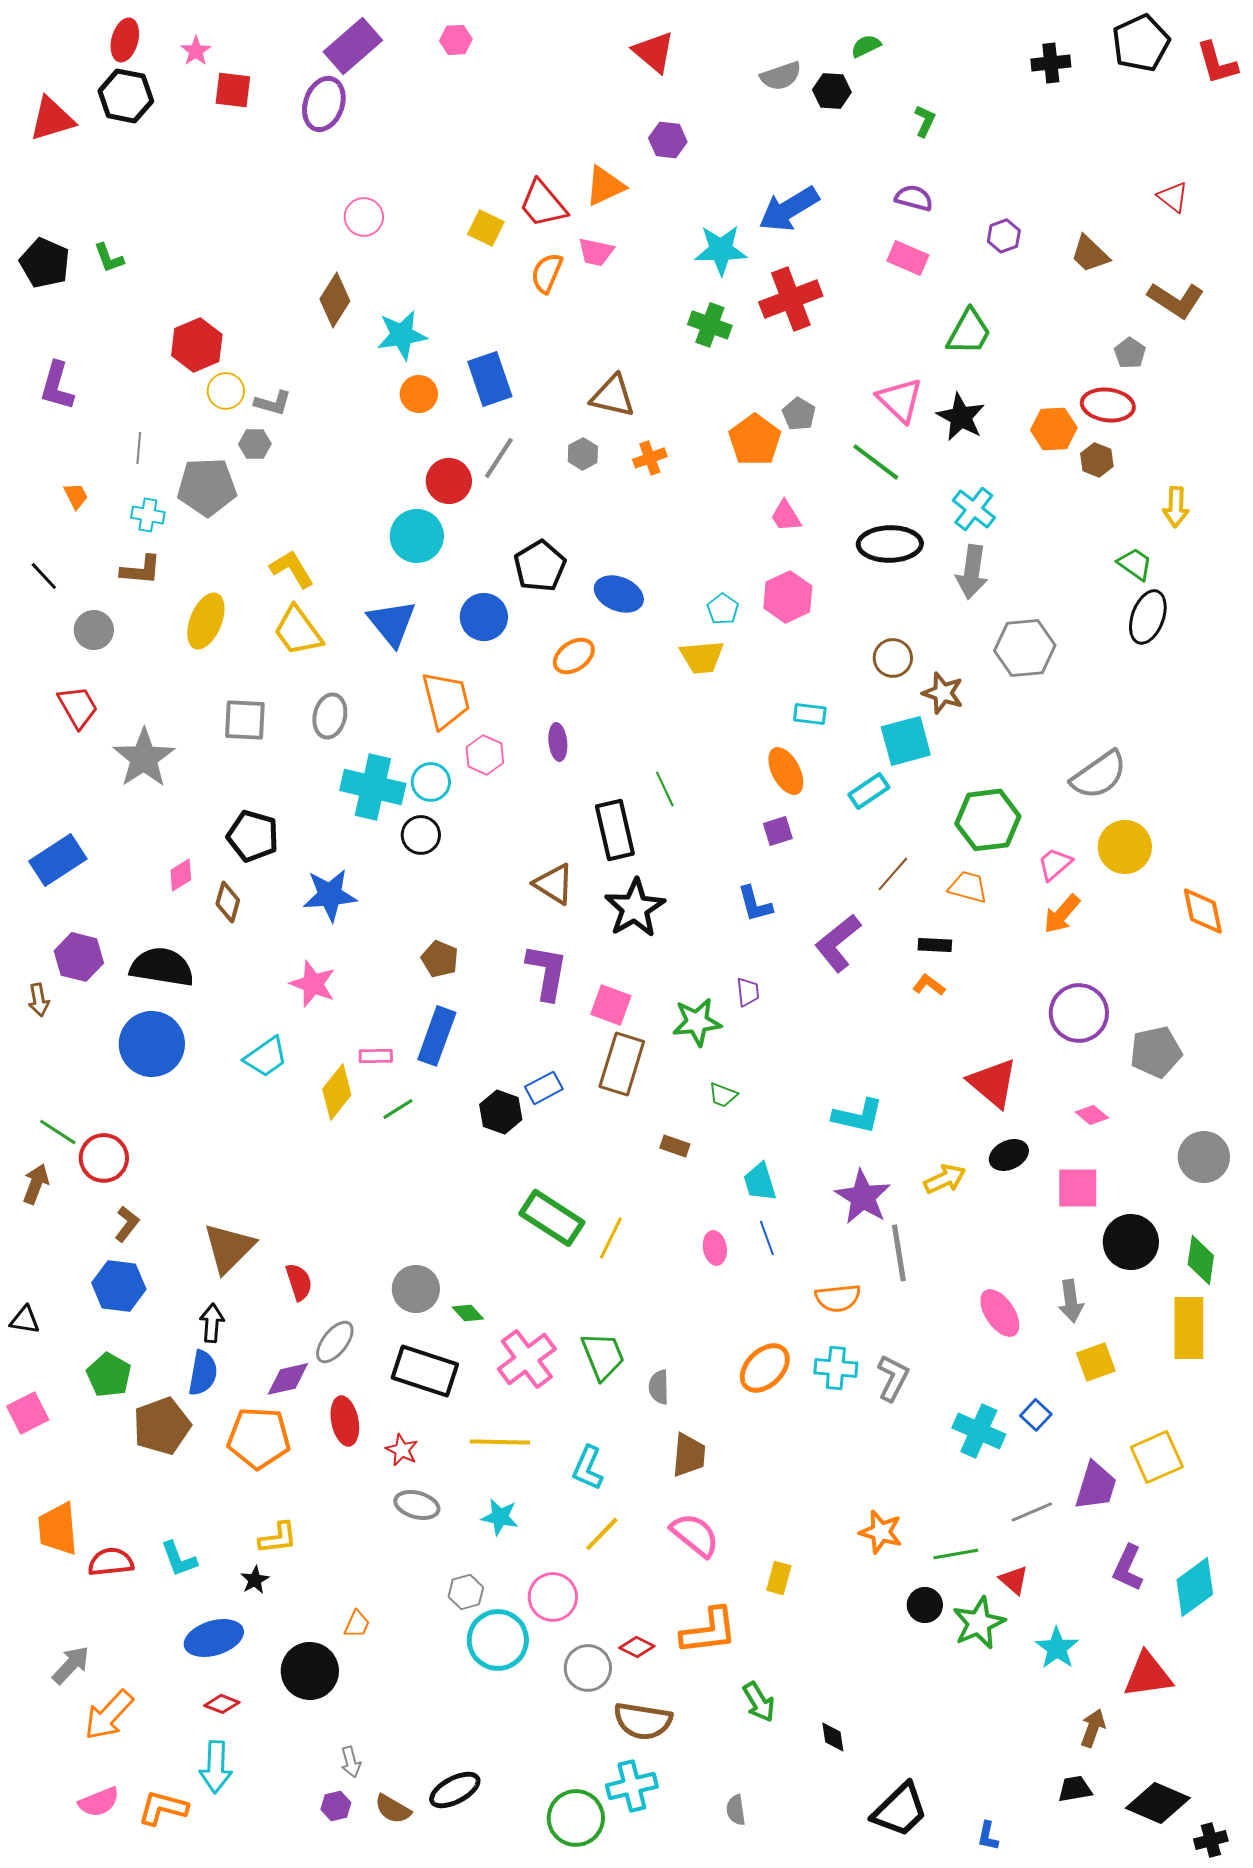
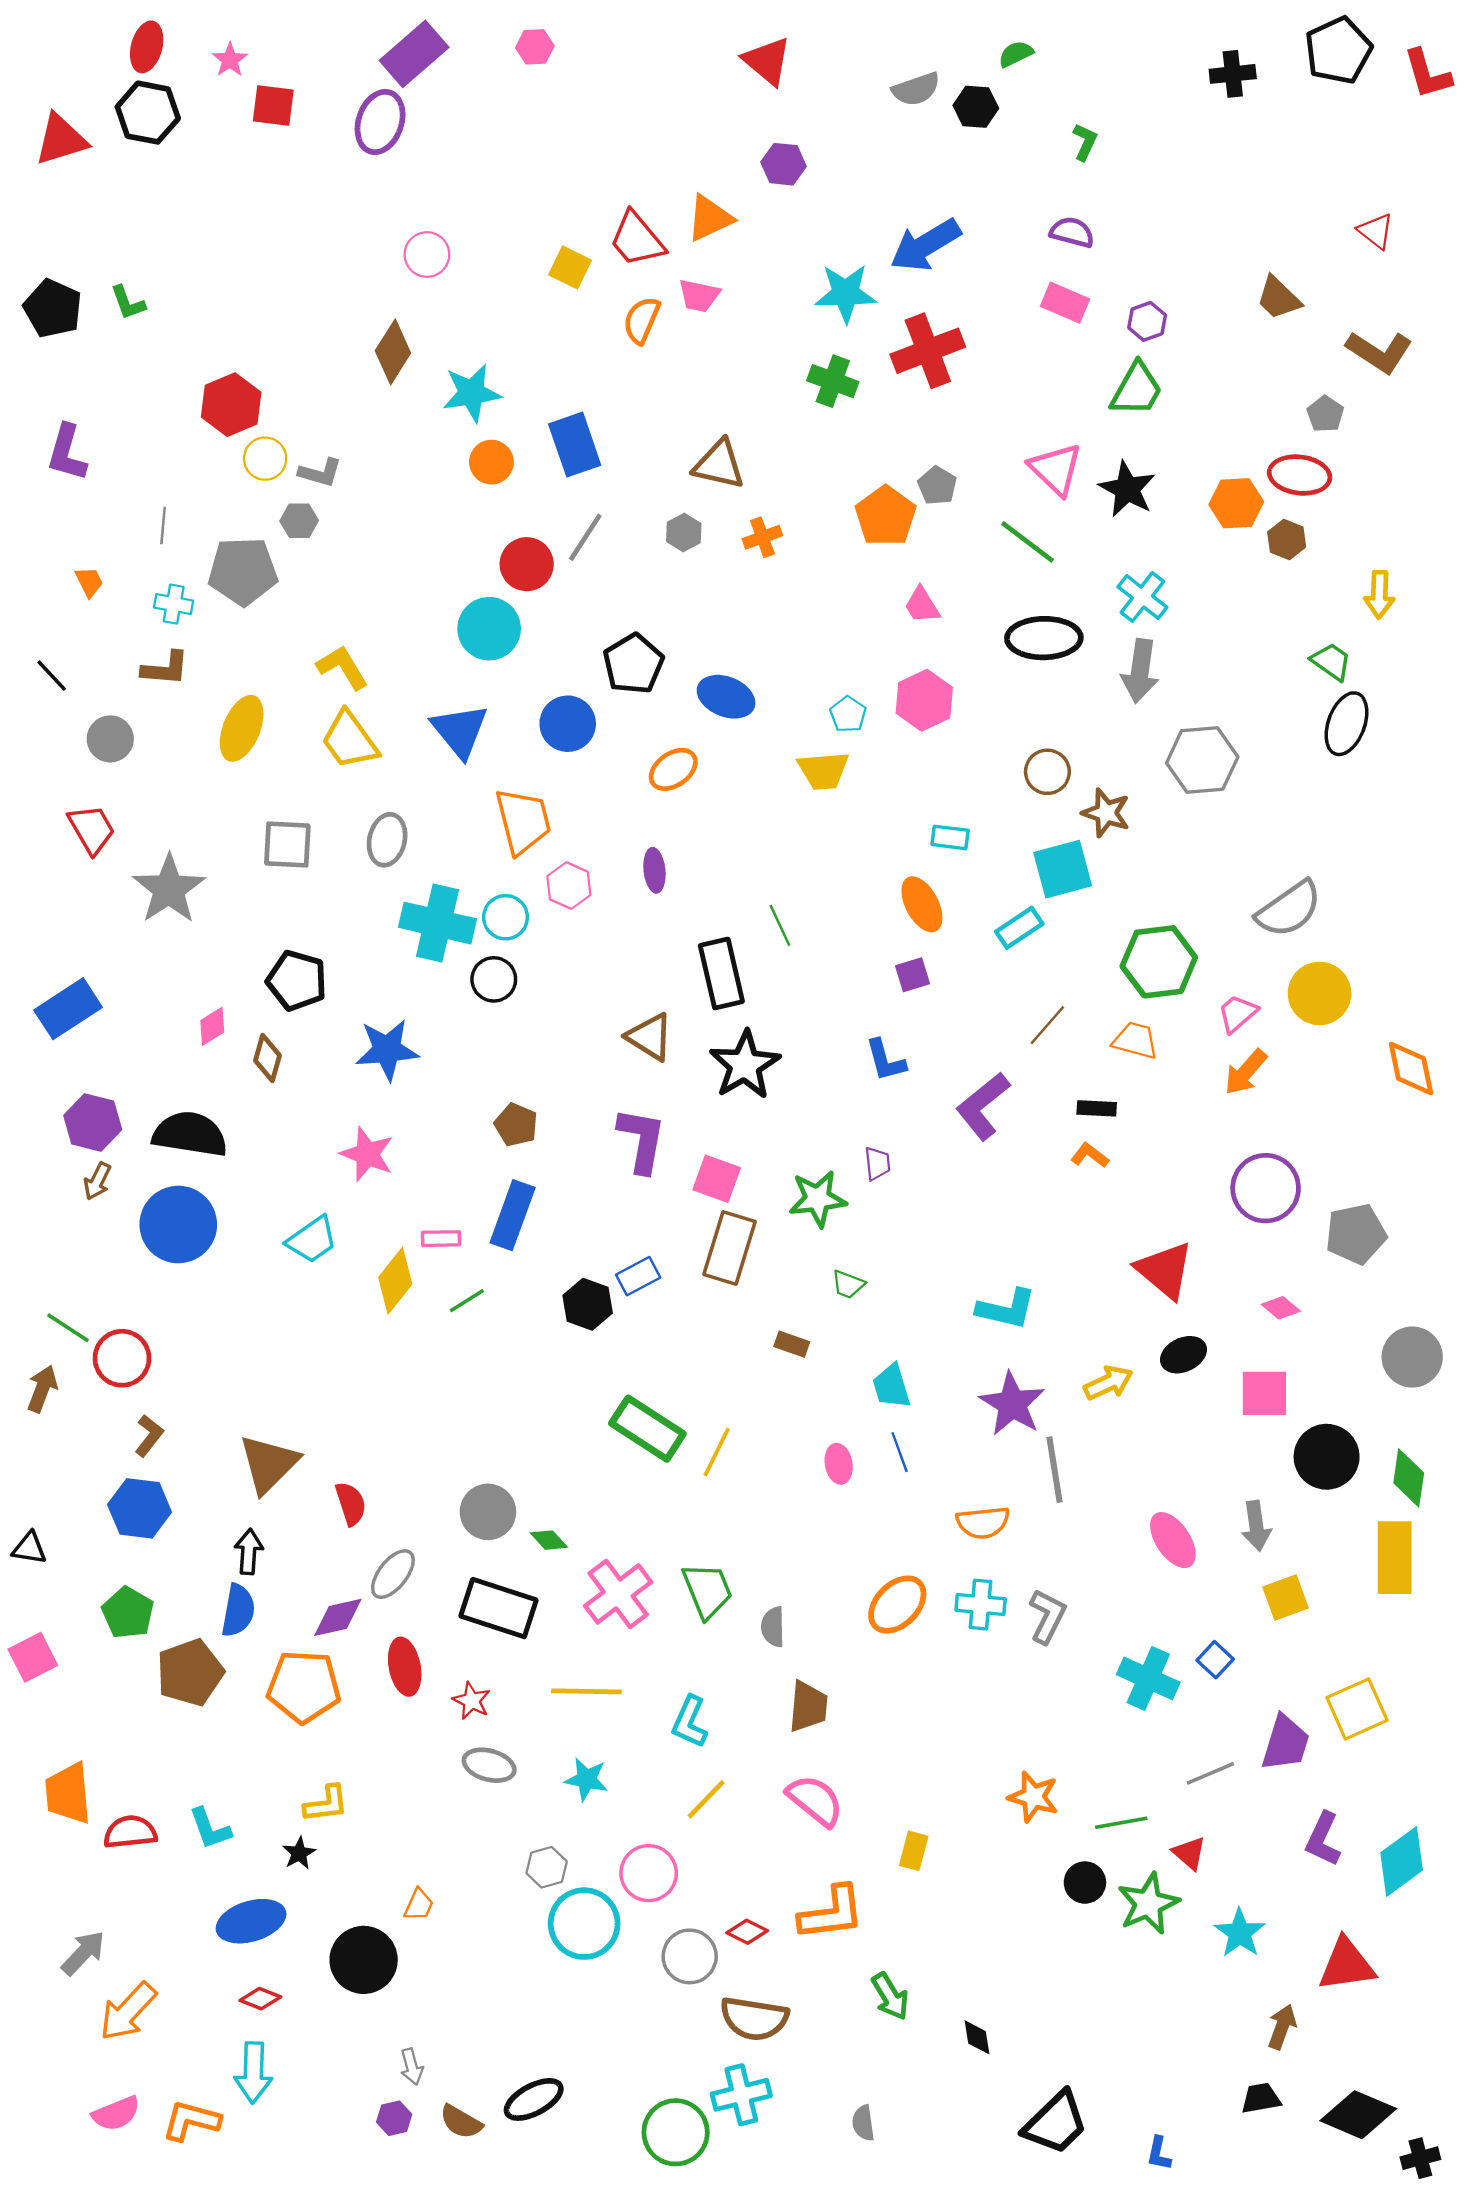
purple hexagon: (1004, 236) -> (1147, 321), moved
brown arrow: (39, 1000) -> (97, 1181), moved, turned 36

